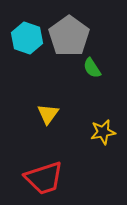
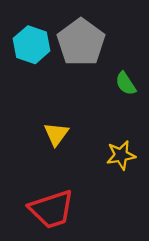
green semicircle: (92, 68) -> (126, 83), moved

